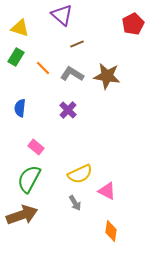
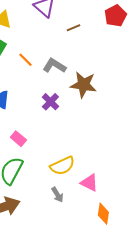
brown line: (77, 44) -> (73, 28), moved
brown star: (107, 76) -> (83, 85), moved
orange diamond: (111, 231) -> (103, 214), moved

